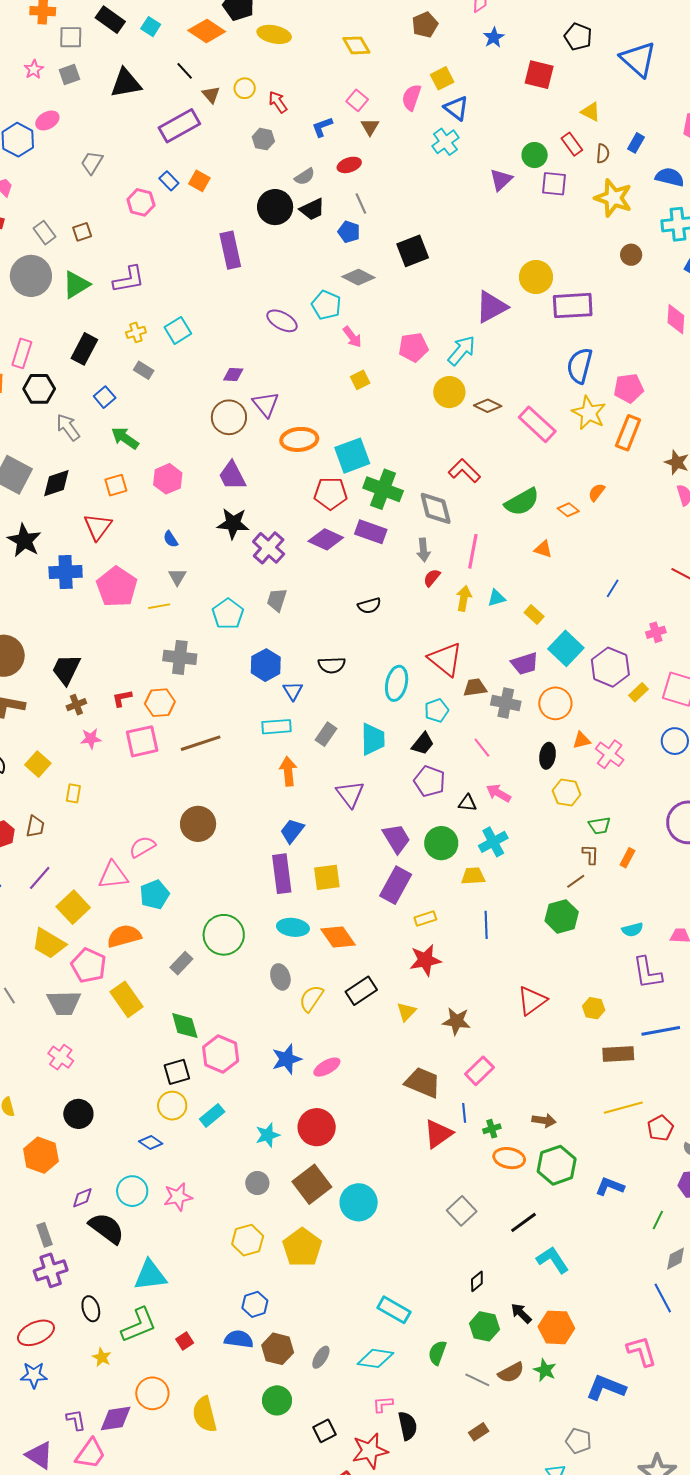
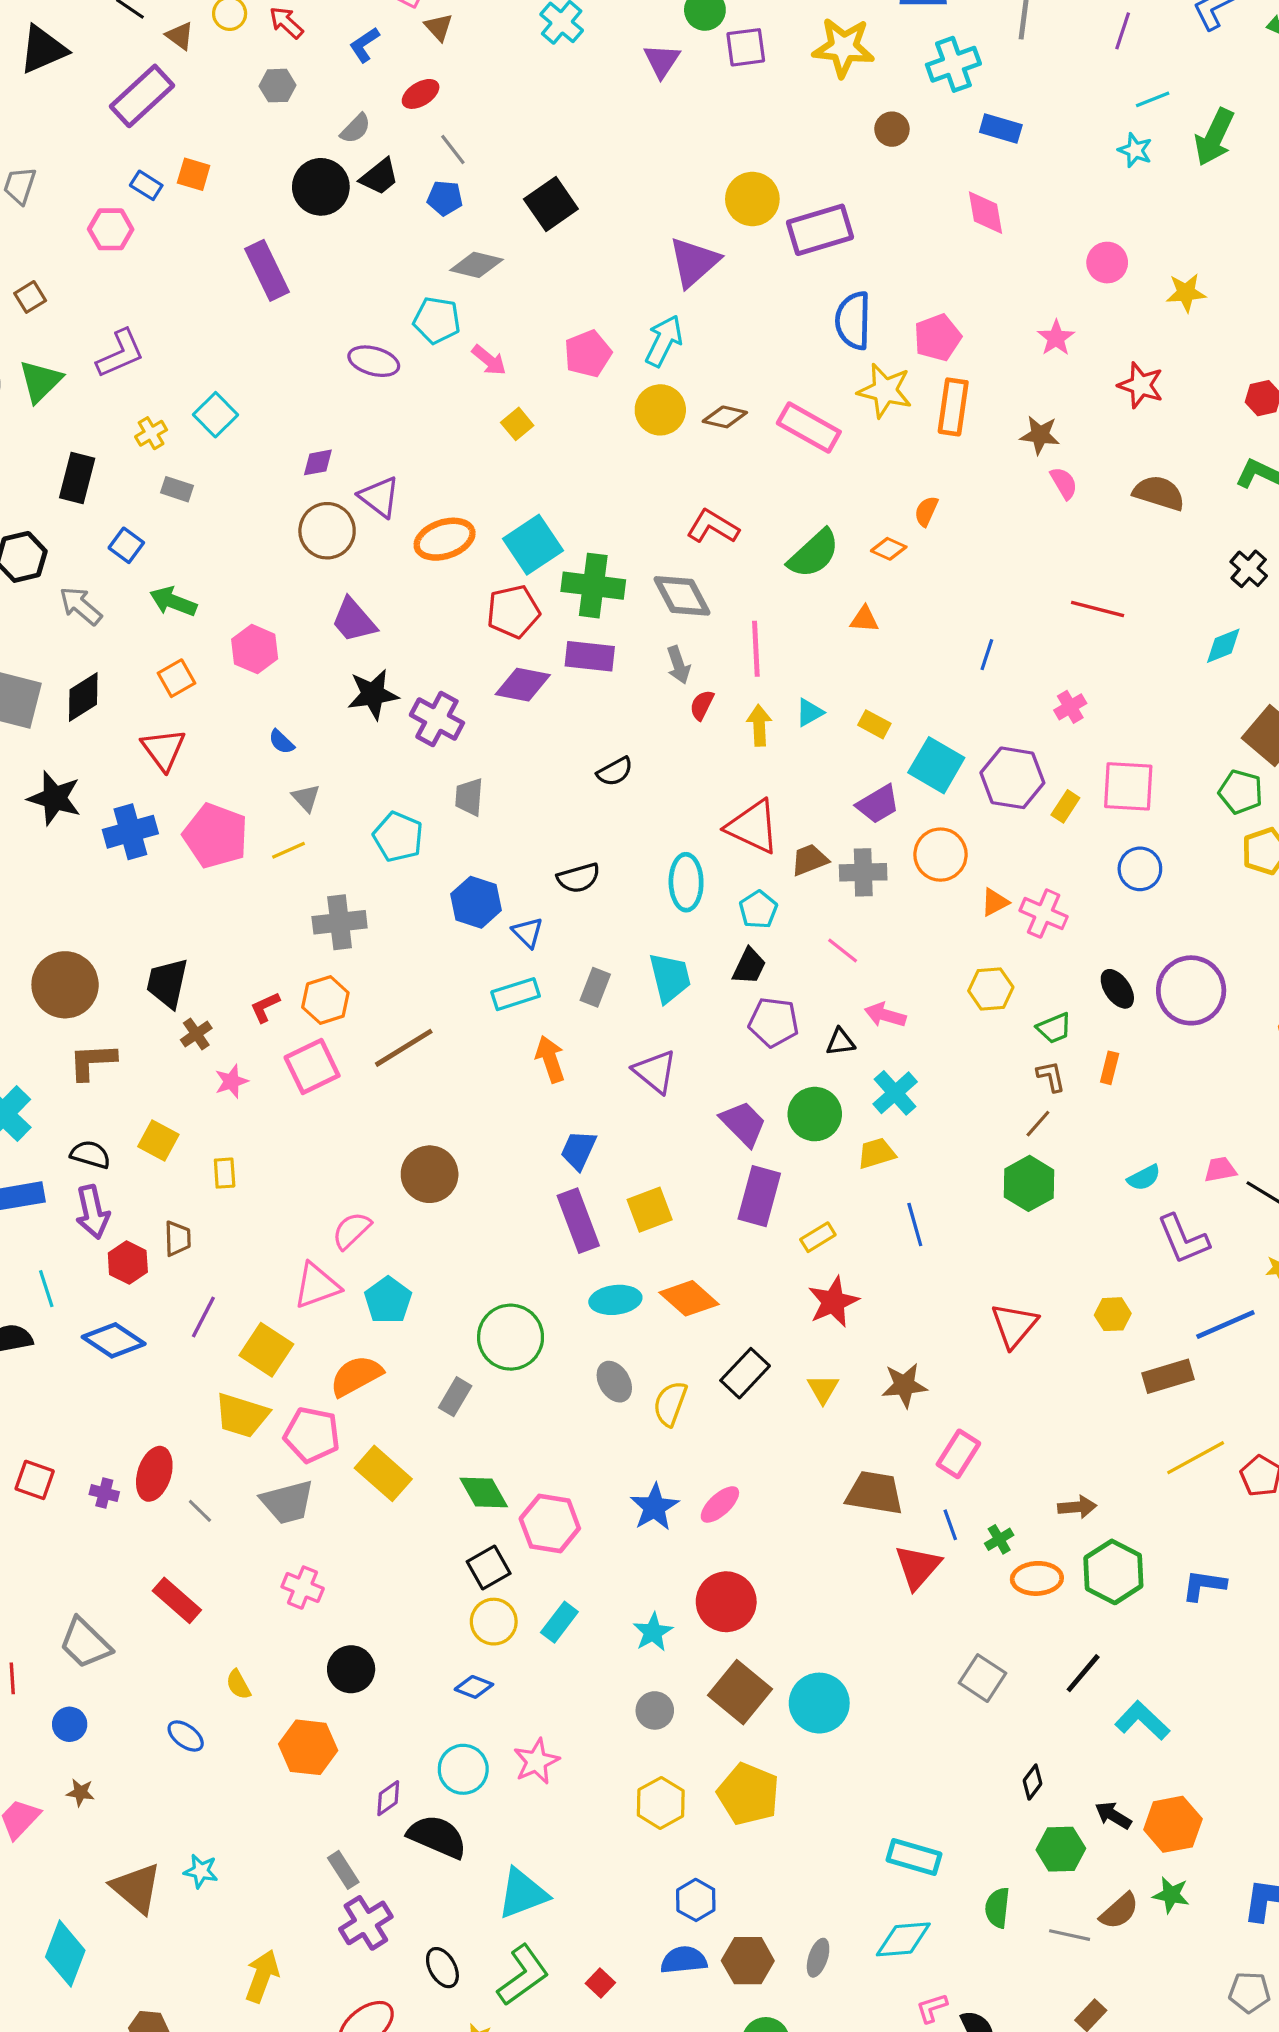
black ellipse: (547, 756) -> (1117, 989), moved, turned -30

